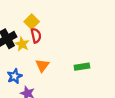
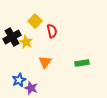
red semicircle: (36, 36) -> (52, 31), moved
blue star: (15, 76) -> (19, 80), moved

